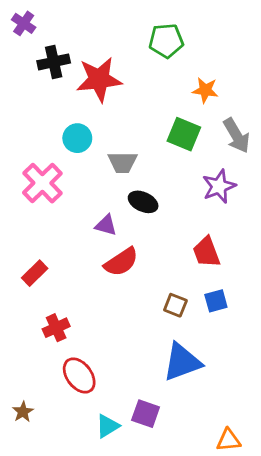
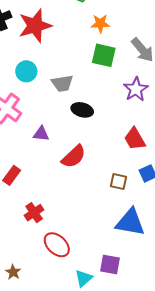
orange star: (205, 90) -> (100, 24), moved
purple triangle: (106, 225) -> (41, 134), moved
blue triangle: (182, 362) -> (130, 222), turned 40
brown star: (23, 412) -> (13, 272), moved

